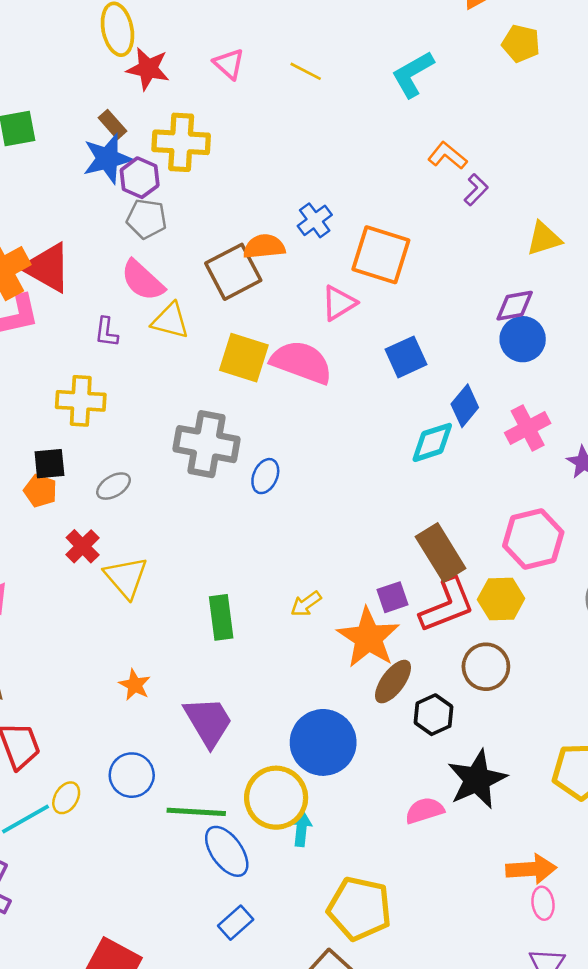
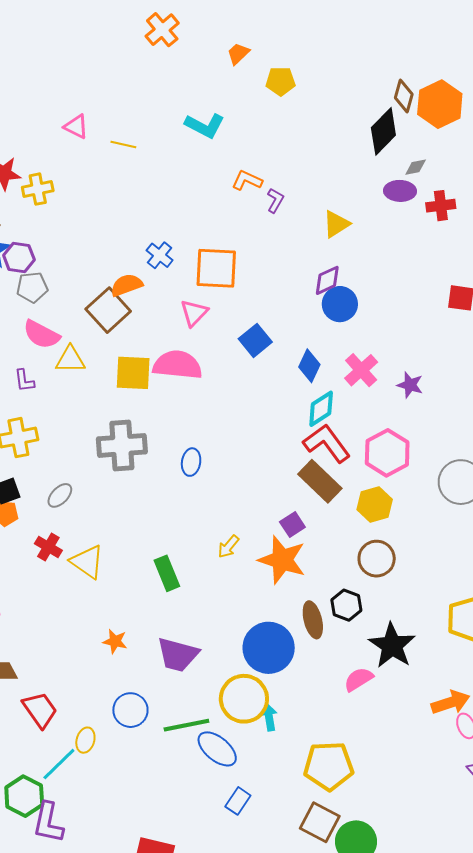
pink triangle: (229, 64) -> (76, 127), moved
cyan L-shape: (413, 74) -> (205, 126), turned -108
yellow cross: (181, 142) -> (38, 189), moved, size x0.7
cyan diamond: (432, 442) -> (321, 409), moved
blue ellipse: (265, 476) -> (191, 462), moved
red L-shape: (447, 605) -> (327, 443), moved, turned -90
brown ellipse: (393, 682) -> (313, 620), moved, turned -36
purple trapezoid: (208, 722) -> (178, 655), turned 150

